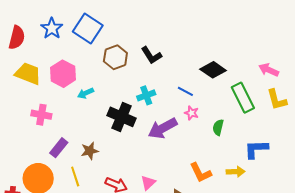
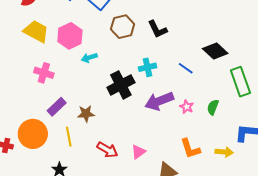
pink star: (191, 113) -> (187, 107), moved
black cross: (122, 117) -> (121, 85), turned 32

